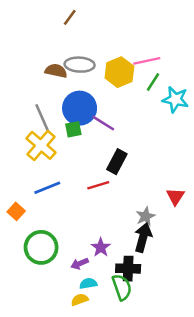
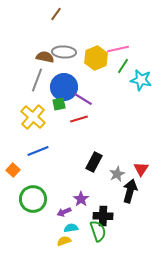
gray line: (42, 118) -> (37, 80), moved, turned 45
black rectangle: (117, 162) -> (94, 162), moved
red line: (98, 185) -> (79, 119), moved
red triangle: (175, 196) -> (141, 169), moved
black arrow: (143, 237) -> (130, 191), moved

